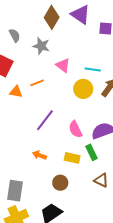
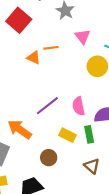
orange triangle: (16, 92) -> (34, 58), moved
purple line: (45, 120) -> (47, 106), moved
orange arrow: (39, 155) -> (20, 129), moved, size x1.6

